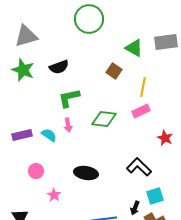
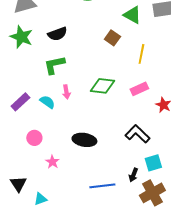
green L-shape: (69, 98) -> (54, 65), moved
pink rectangle: (141, 111) -> (139, 89), moved
purple rectangle: (22, 135) -> (20, 102), turned -30

